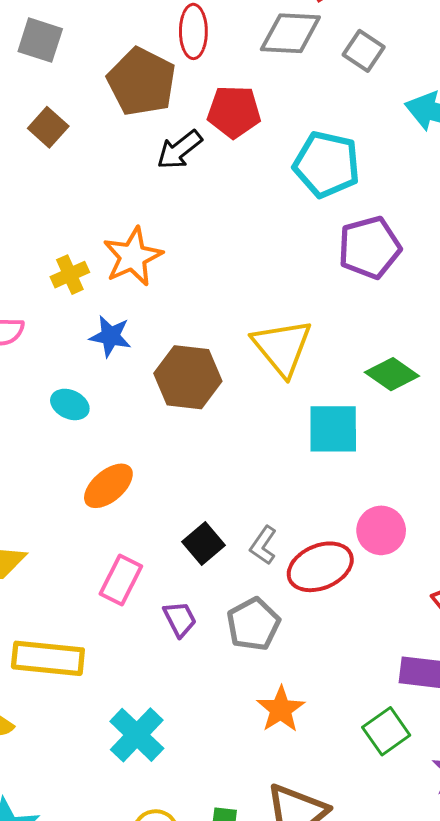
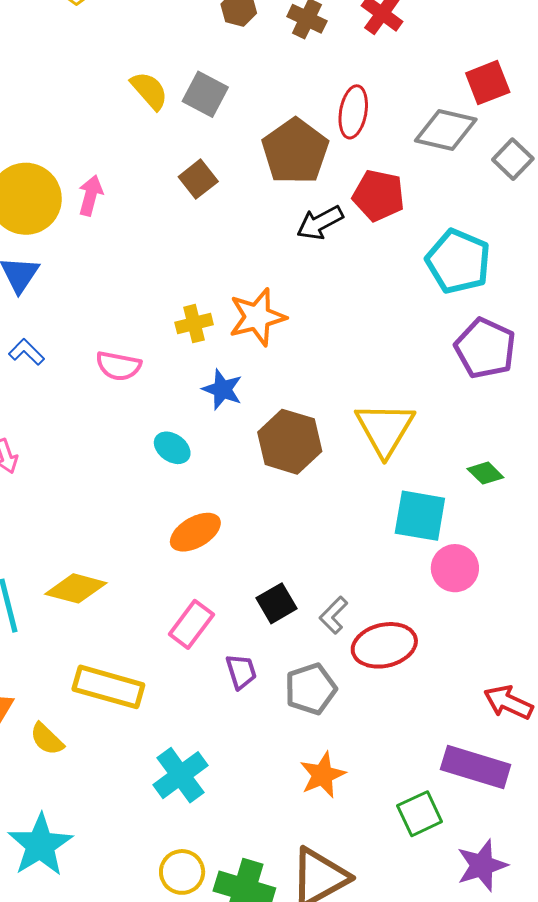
purple pentagon: (369, 247) -> (485, 348), turned 30
green diamond: (392, 374) -> (485, 473), size x0.7
pink circle: (381, 530) -> (455, 568), moved

